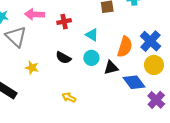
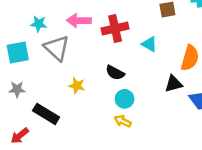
red cross: (64, 22) -> (115, 29), size x1.5
cyan circle: (91, 58) -> (125, 99), moved

